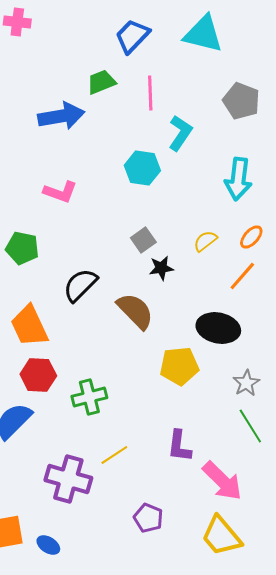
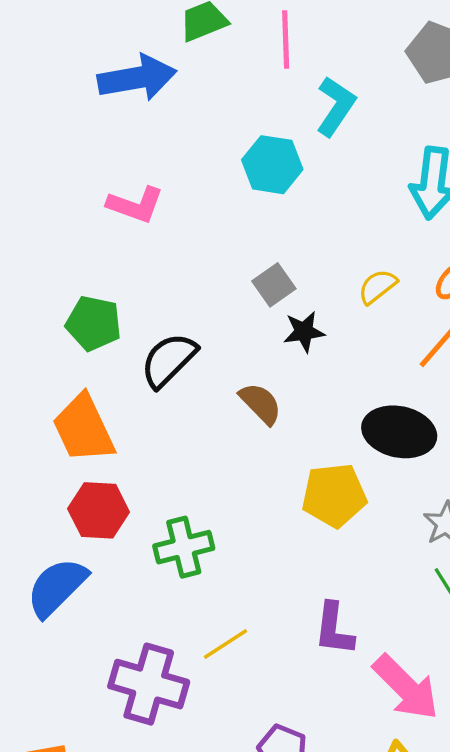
green pentagon: (22, 248) -> (94, 323), moved
brown semicircle: (135, 311) -> (261, 403), size x0.7

